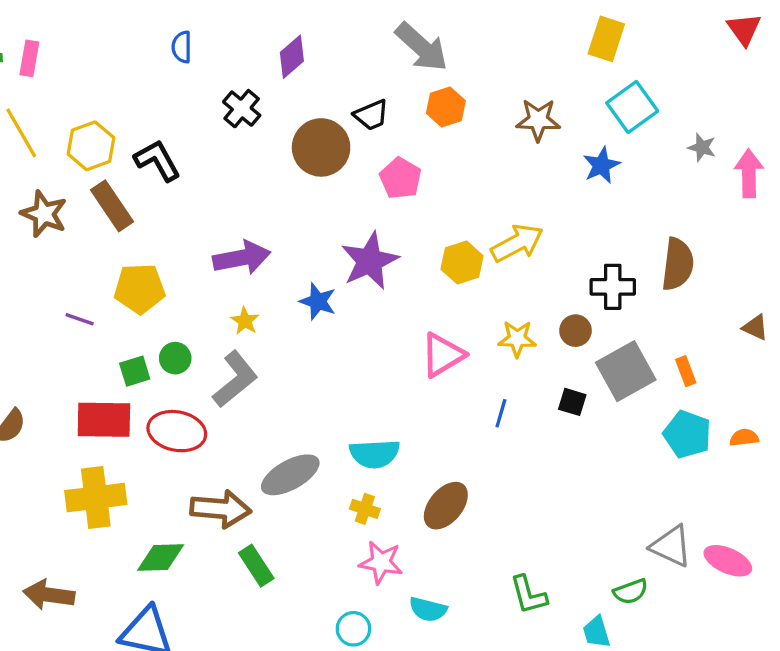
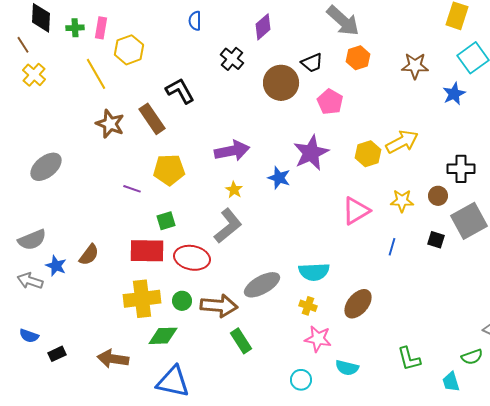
yellow hexagon: (91, 146) -> (129, 50), moved
green circle: (175, 358) -> (182, 301), moved
green diamond: (161, 557) -> (163, 336), moved

